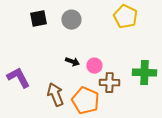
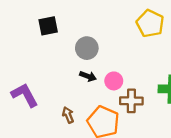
gray circle: (71, 20) -> (87, 48), moved
brown arrow: (55, 95) -> (68, 115), size x0.6

